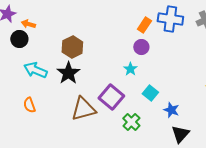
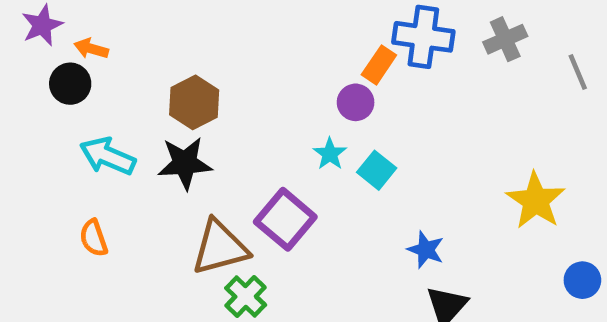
orange rectangle: (144, 25) -> (379, 65), moved
black star: (68, 73) -> (185, 163), turned 30
cyan square: (150, 93) -> (377, 170), moved
green cross: (131, 122) -> (246, 297), moved

